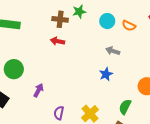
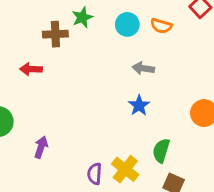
red arrow: (57, 41) -> (31, 69), moved
green semicircle: (125, 107) -> (161, 151), moved
purple semicircle: (59, 113) -> (95, 174), moved

